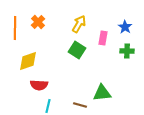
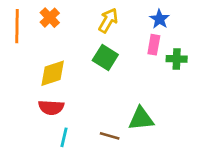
blue star: (125, 27) -> (159, 19), moved
pink rectangle: (103, 38) -> (154, 45), moved
yellow diamond: (28, 61) -> (53, 73), moved

